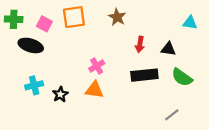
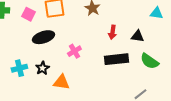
black ellipse: (31, 45) -> (43, 37), moved, turned -35
orange triangle: (94, 90) -> (61, 82), moved
black star: (60, 94) -> (42, 68), moved

